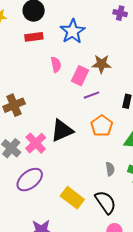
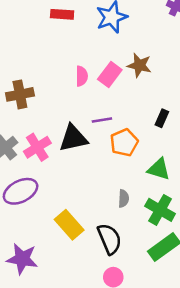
pink semicircle: (56, 65) -> (82, 76), moved
purple line: (91, 95) -> (102, 120), moved

